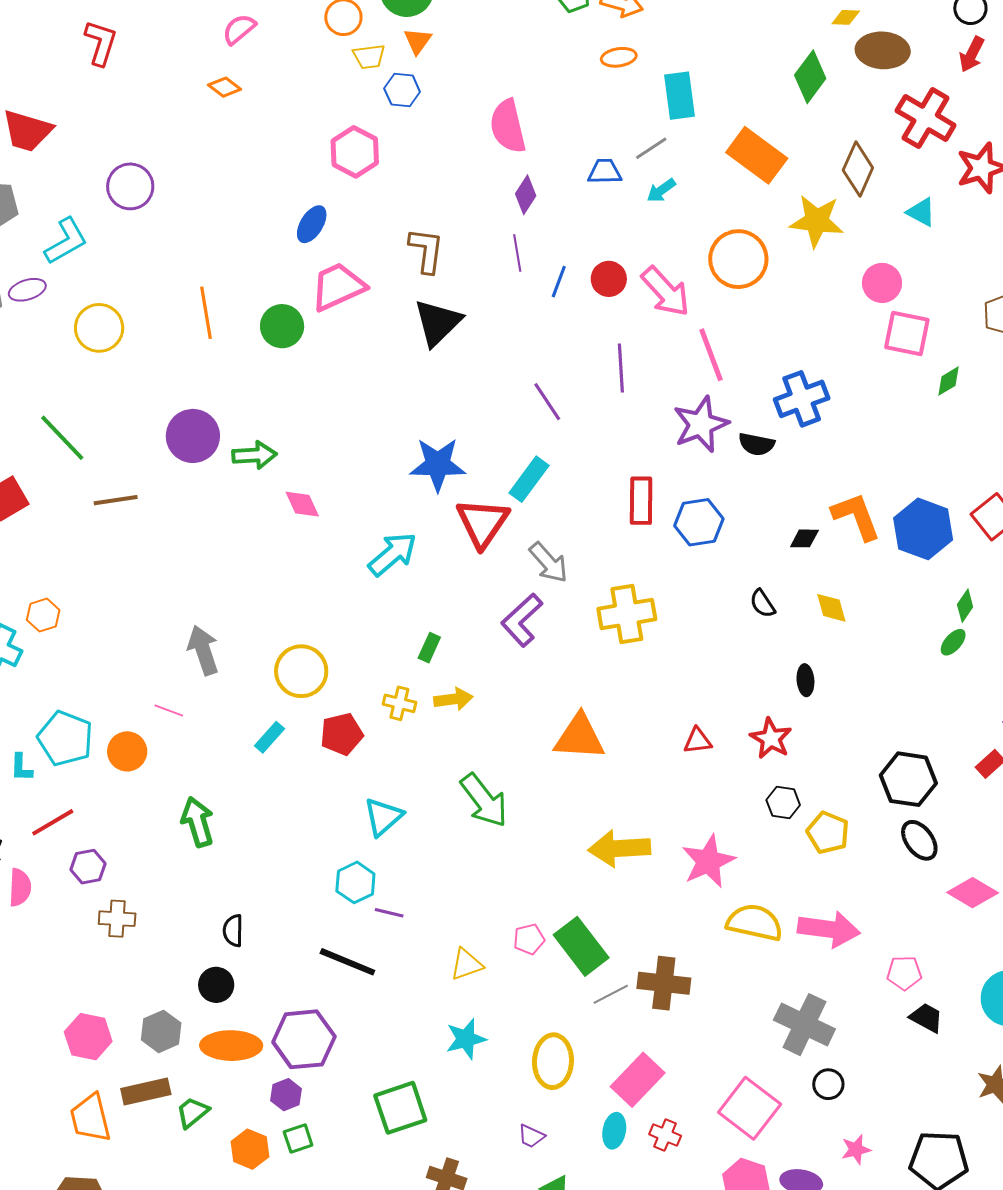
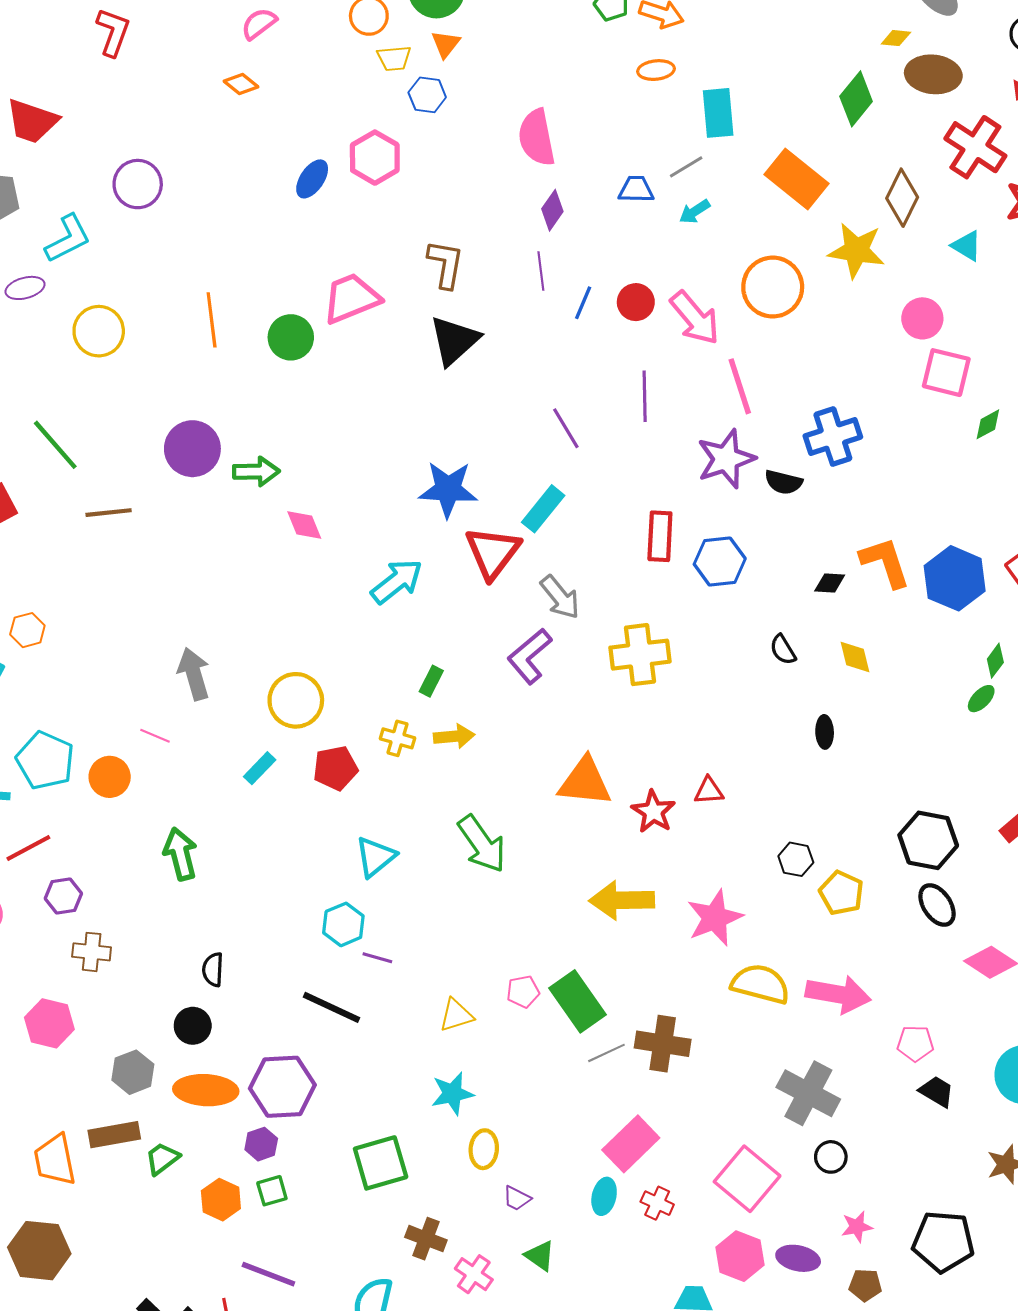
blue ellipse: (312, 224) -> (312, 179), moved
red star: (771, 738) -> (653, 812), moved
pink hexagon: (88, 1037) -> (49, 1023), moved
yellow ellipse: (553, 1061) -> (484, 1149), moved, size x0.7

